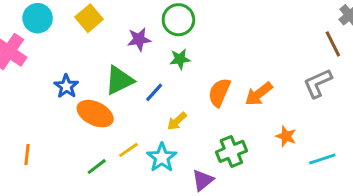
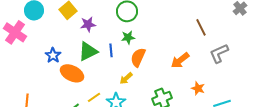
purple star: (139, 39) -> (88, 24), moved
brown line: (333, 44) -> (201, 27), moved
blue line: (154, 92) -> (111, 50), moved, turned -48
orange semicircle: (219, 92) -> (138, 57), moved

